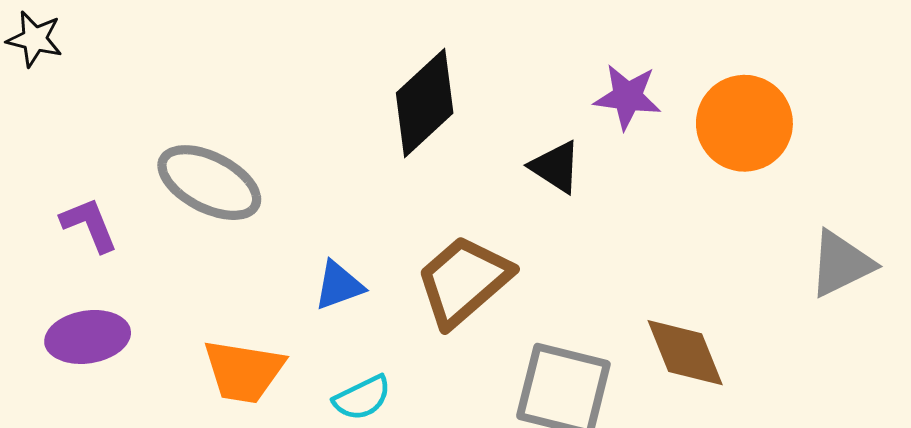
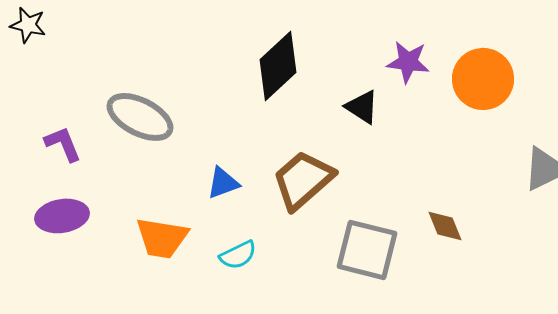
brown diamond: (685, 353) -> (445, 226), size x0.7

